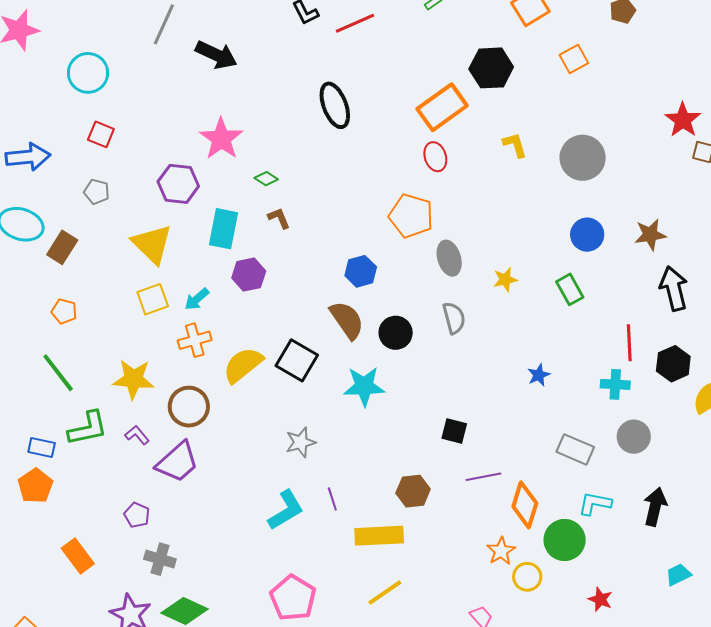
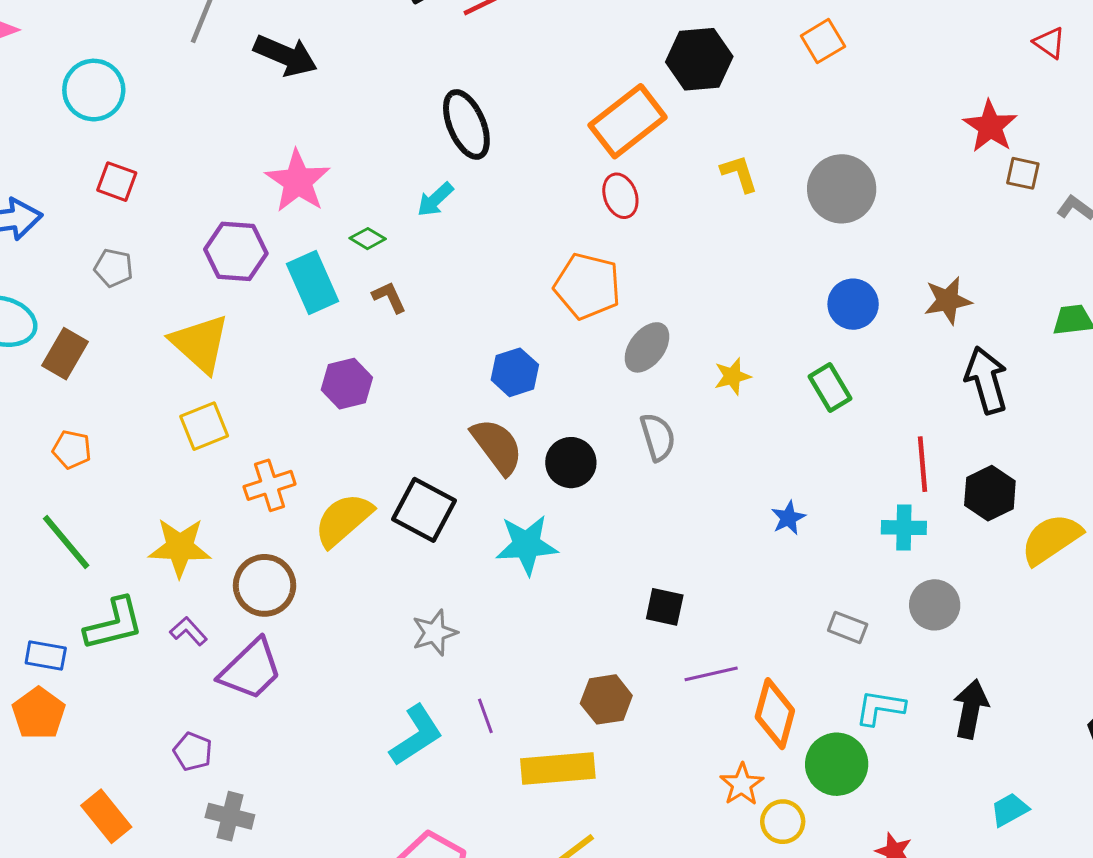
cyan rectangle: (223, 229) -> (312, 283), moved, turned -33
gray ellipse: (449, 258) -> (647, 347), turned 56
cyan arrow: (197, 299) -> (435, 200), moved
gray rectangle: (575, 449) -> (848, 627), size x0.7

